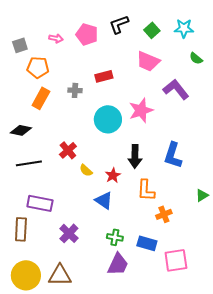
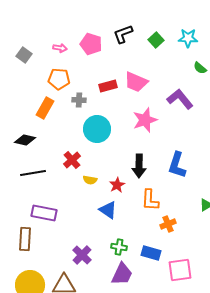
gray square: (20, 45) -> (24, 55), turned -35
pink trapezoid: (148, 61) -> (136, 82), moved
orange pentagon: (38, 67) -> (59, 79), moved
cyan circle: (108, 119) -> (97, 129), moved
yellow semicircle: (86, 170) -> (90, 180), turned -32
purple cross: (69, 233) -> (82, 255), moved

